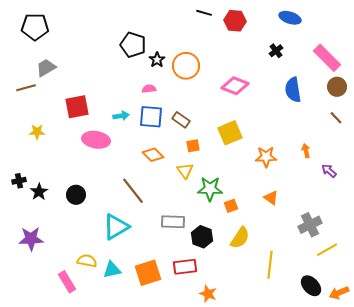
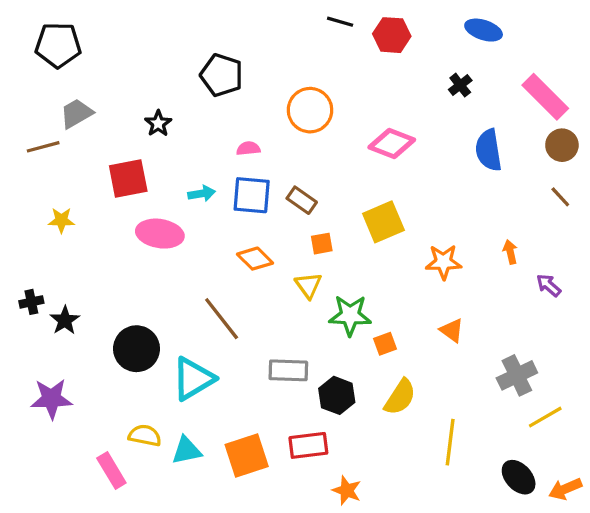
black star: (157, 60) -> (158, 123), moved
black circle: (76, 195) -> (137, 349), moved, size x1.4

